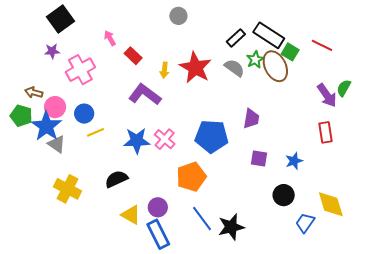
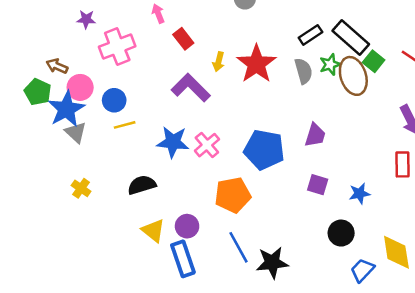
gray semicircle: (234, 68) -> (303, 71), turned 30
yellow cross: (67, 189) -> (81, 188), size x0.6

